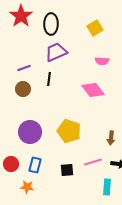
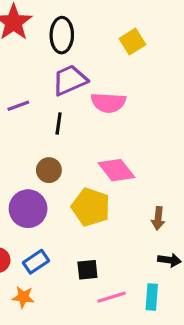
pink semicircle: (102, 61) -> (108, 103), moved, size x1.5
brown circle: (23, 89) -> (49, 170), moved
pink diamond: (93, 90) -> (116, 170), moved
pink line: (93, 162) -> (112, 297), moved
blue rectangle: (35, 165) -> (36, 262), turned 42

